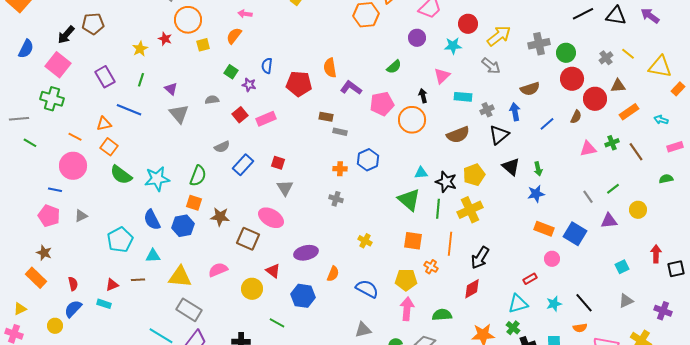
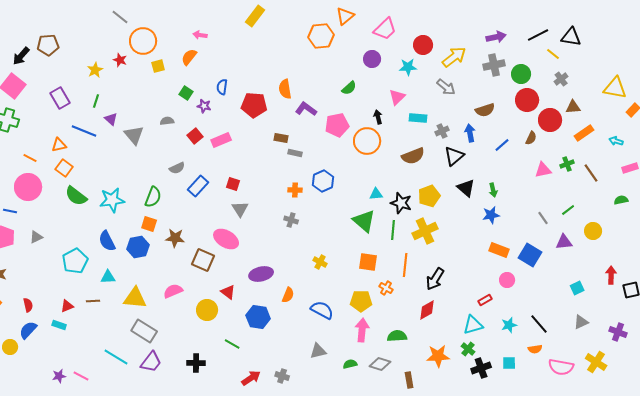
purple arrow: (650, 16) -> (496, 37), moved, turned 132
yellow line: (628, 54) -> (553, 54), moved
purple triangle: (171, 89) -> (111, 119), moved

